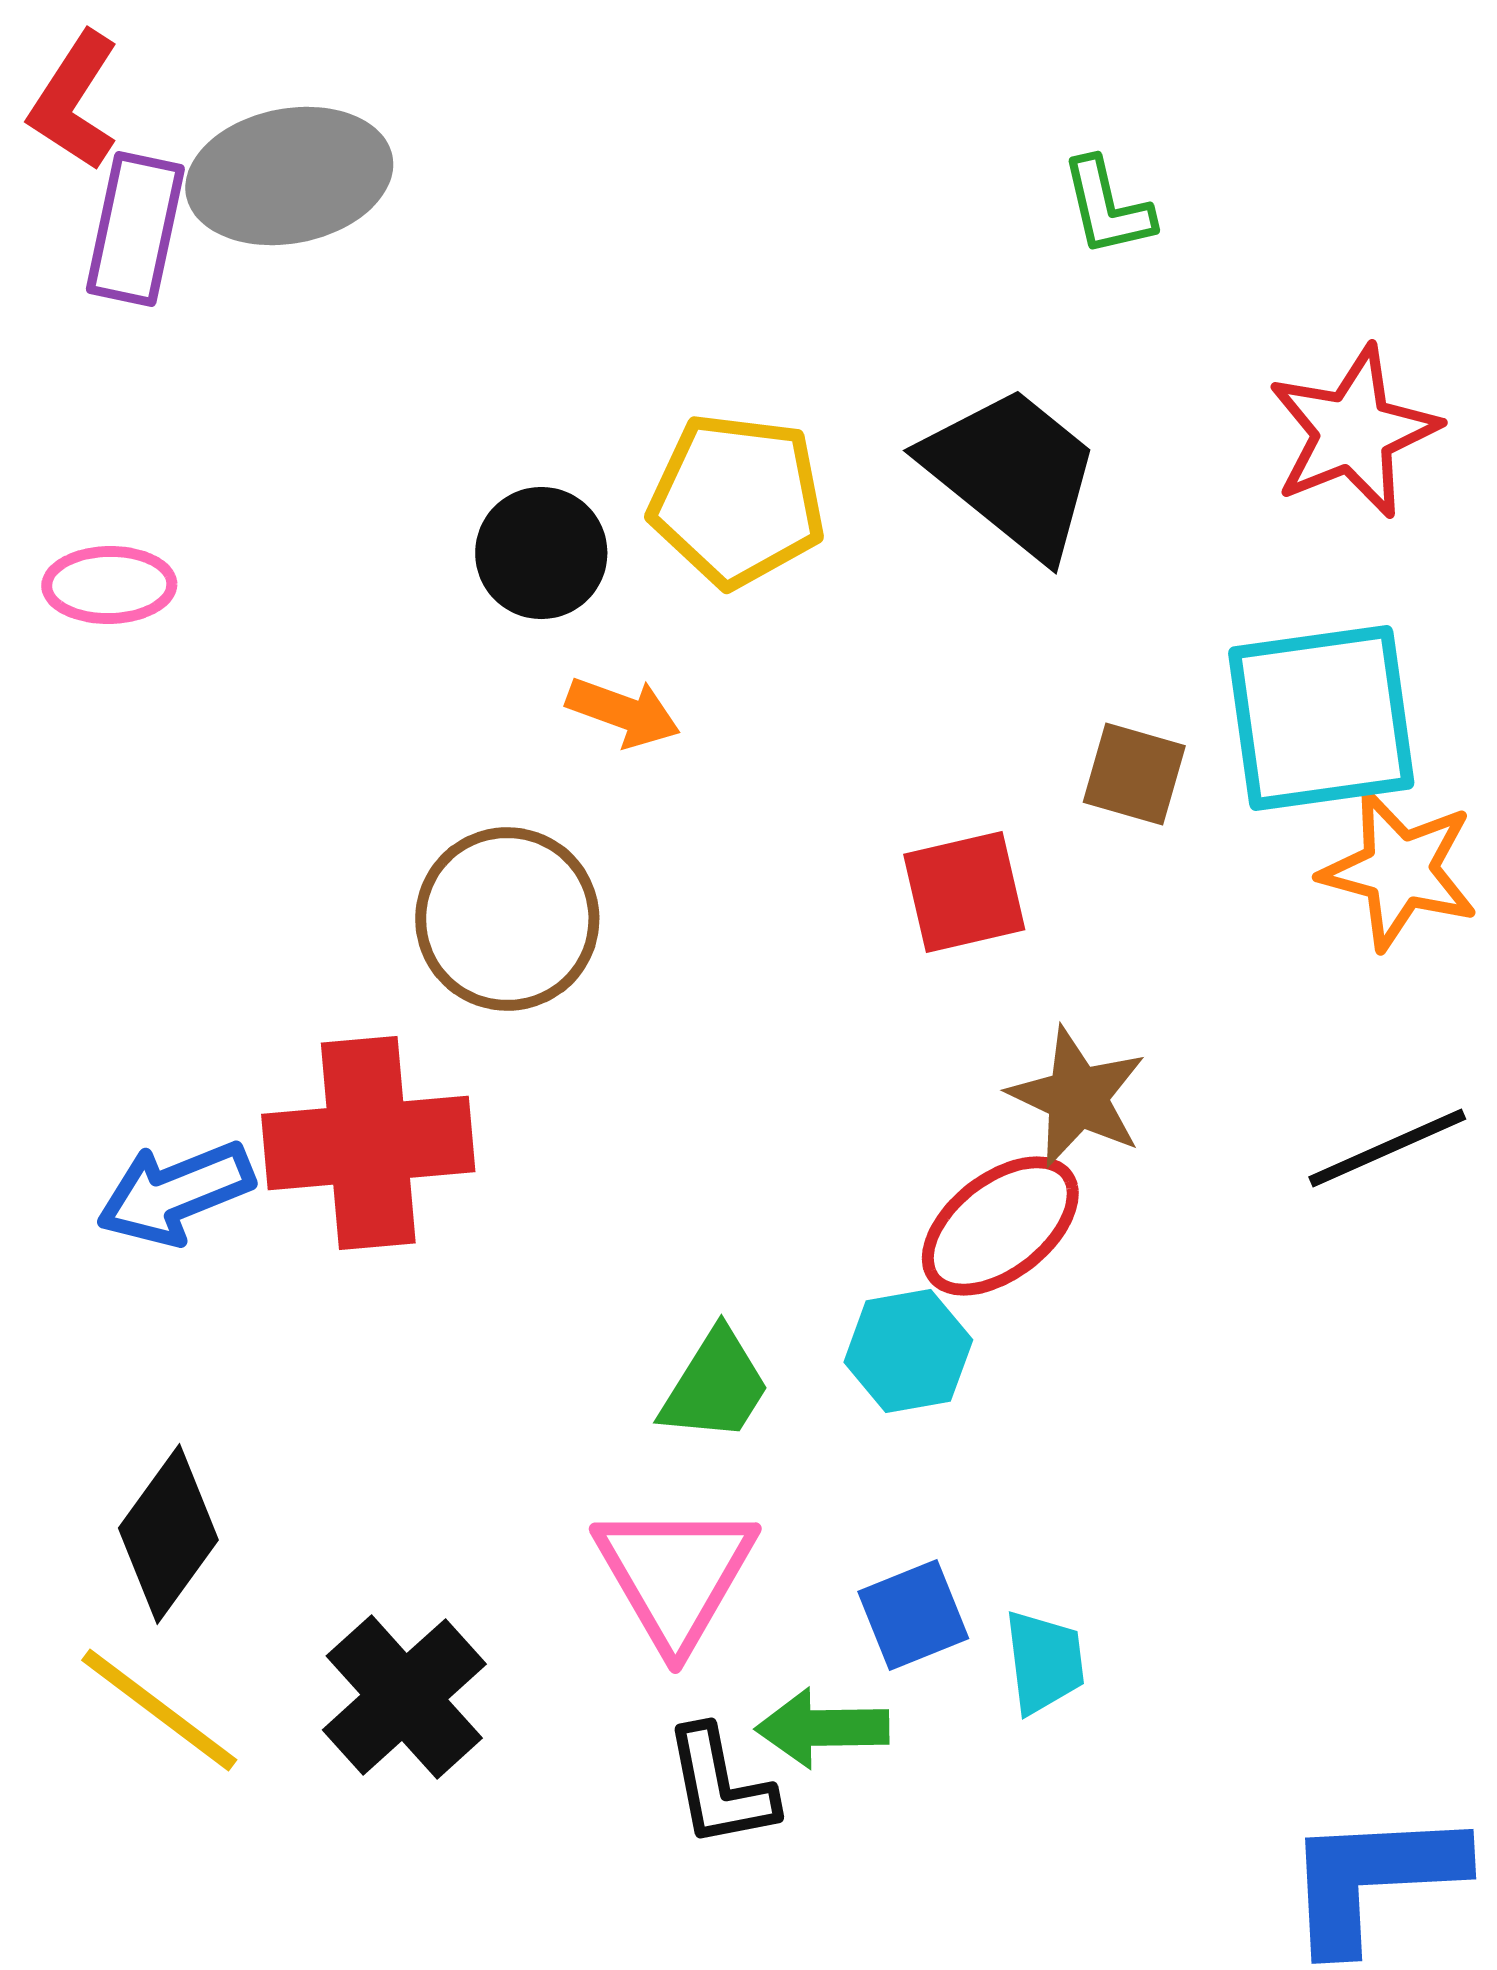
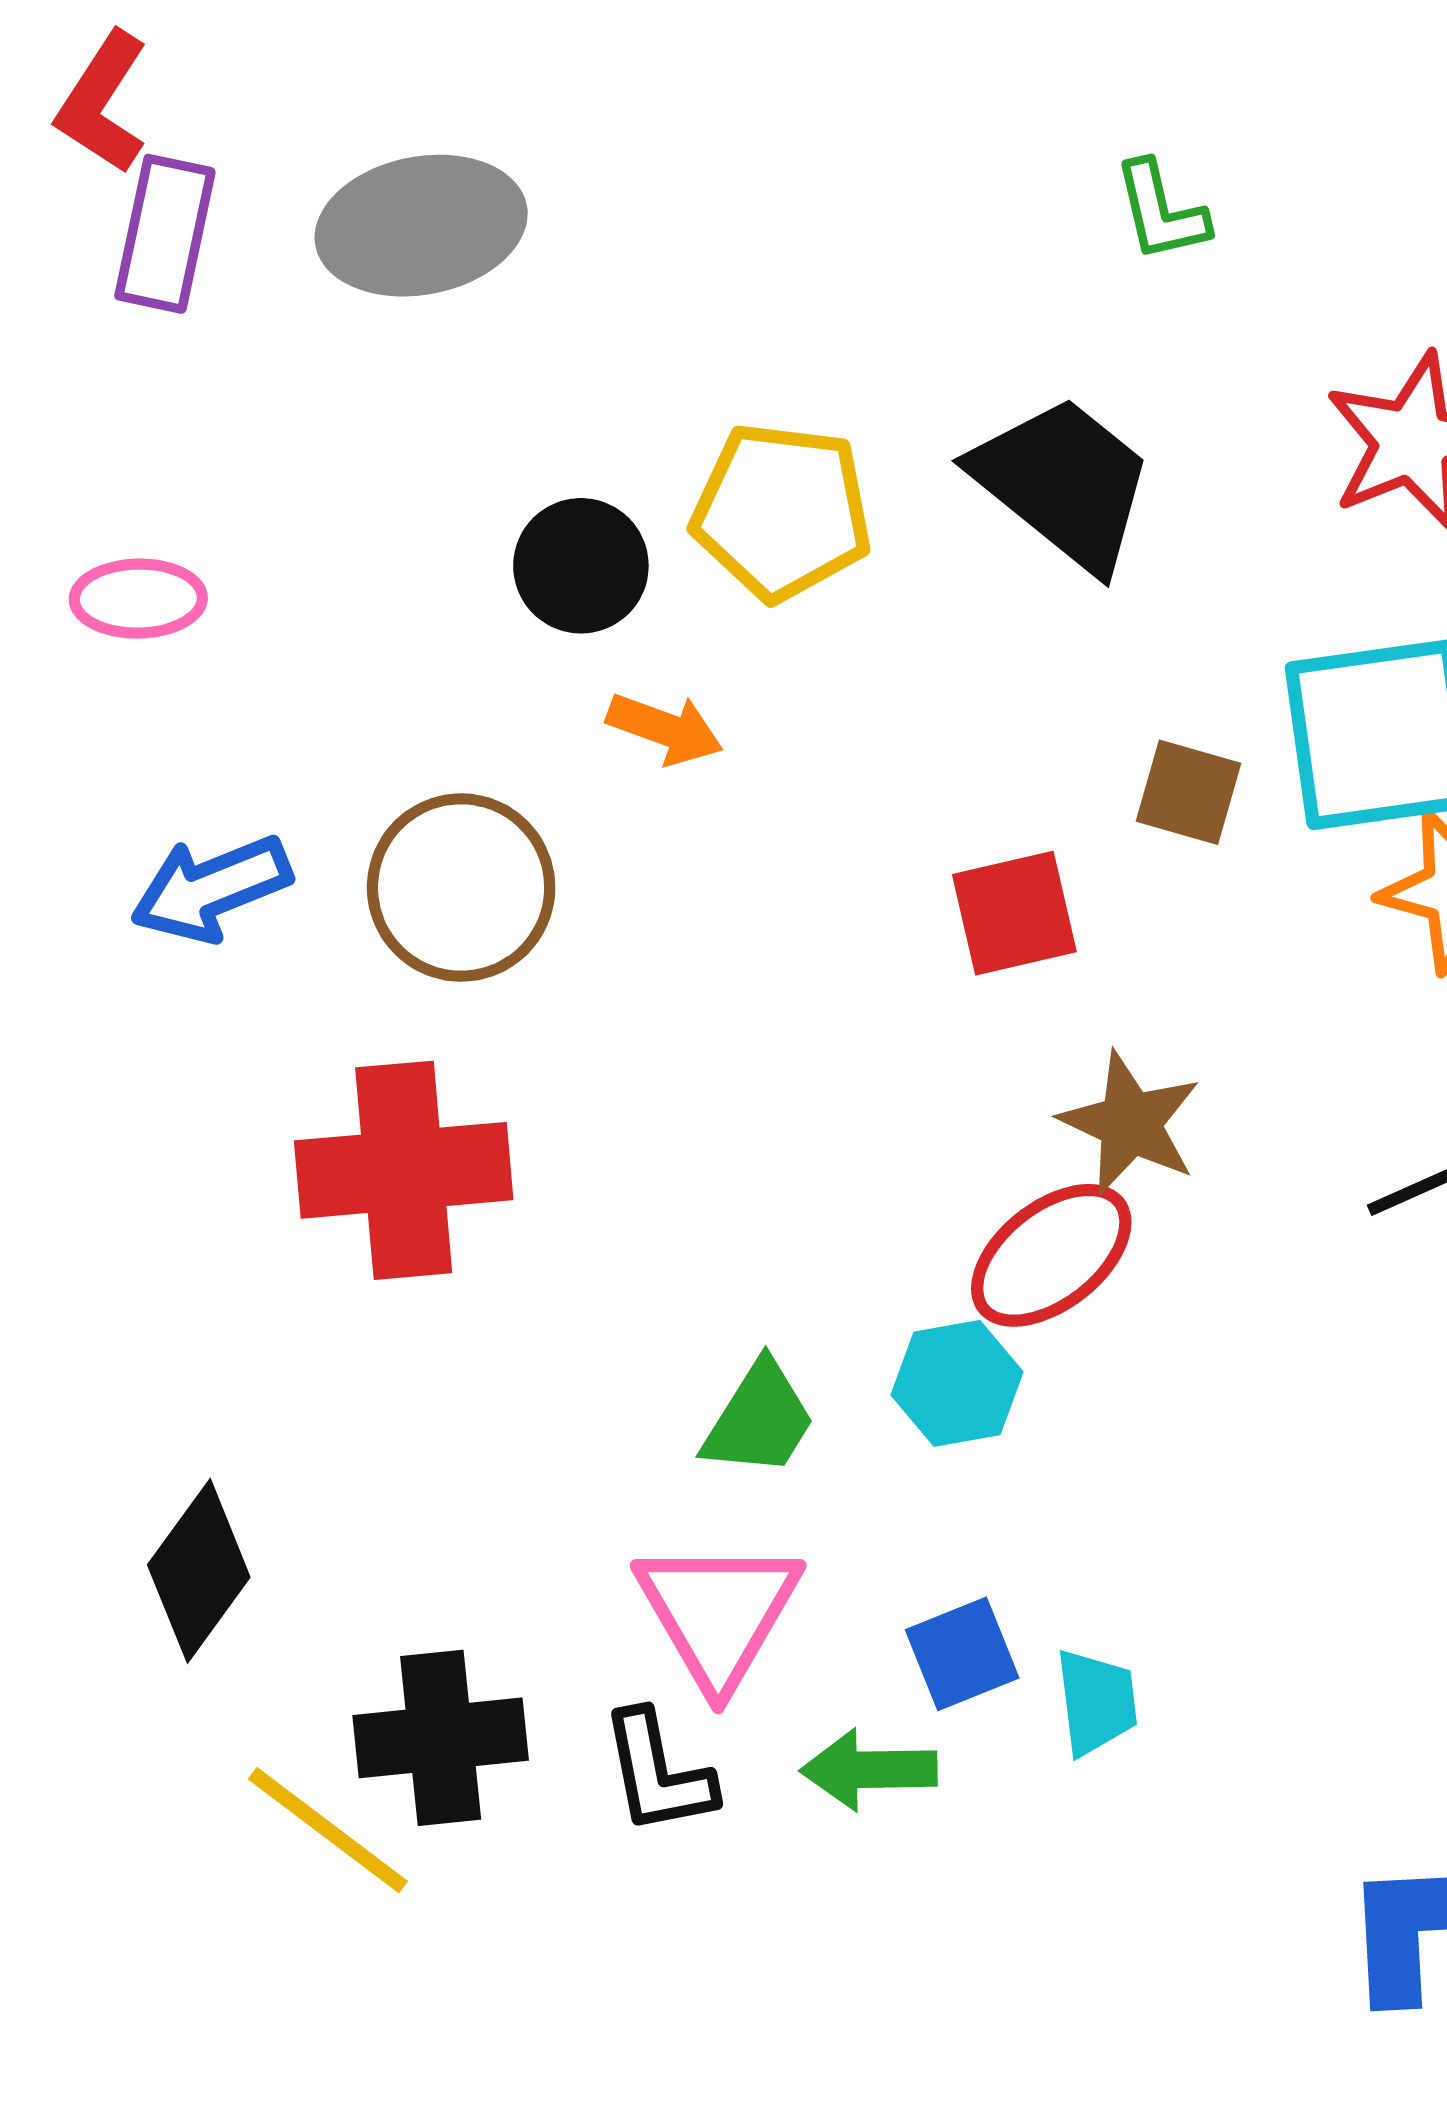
gray ellipse: (289, 176) -> (421, 226), moved
brown circle: (507, 919) -> (461, 888), moved
blue arrow: (175, 1193) -> (211, 889), moved
black cross: (404, 1697) -> (441, 1738), turned 36
yellow line: (159, 1710) -> (328, 1830), moved
black L-shape: (720, 1787) -> (658, 1773), moved

